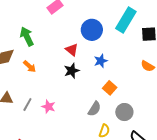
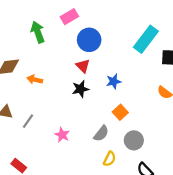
blue circle: (92, 30) -> (89, 40), moved
green arrow: (27, 36) -> (38, 32), moved
orange arrow: (30, 67) -> (35, 80), turned 144
pink star: (48, 107) -> (62, 135), moved

